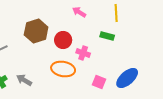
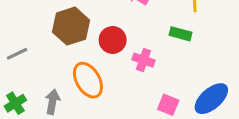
orange ellipse: (63, 69) -> (88, 80), moved, turned 50
gray arrow: (24, 80) -> (52, 102), turned 70

